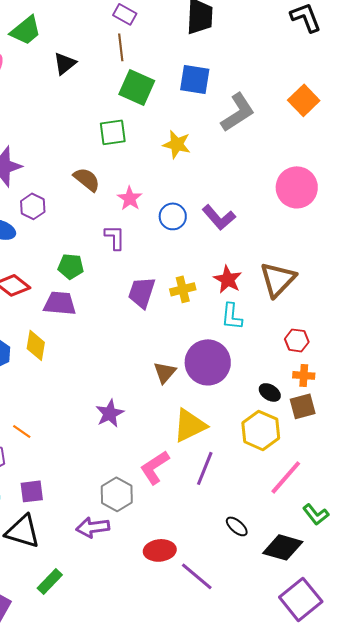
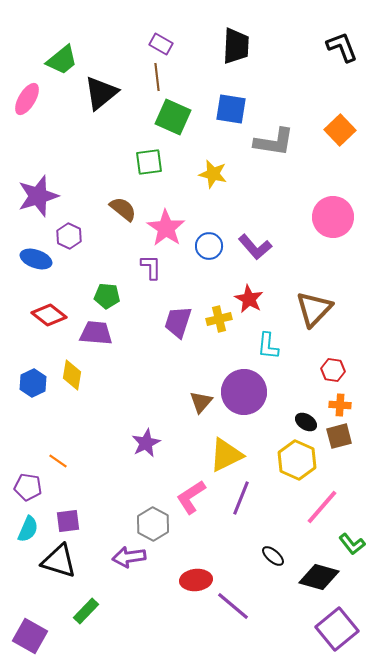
black triangle: (65, 63) -> (101, 93), size x1.5
gray L-shape: (238, 112) -> (274, 142), turned 42
pink star: (130, 198) -> (166, 228), size x1.5
red star: (228, 279) -> (249, 299), moved

